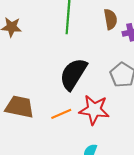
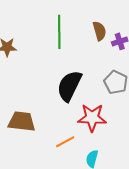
orange line: (61, 114) -> (65, 142), moved

